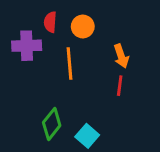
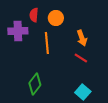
red line: (120, 86) -> (81, 58), turned -64
cyan square: (87, 136) -> (83, 92), moved

